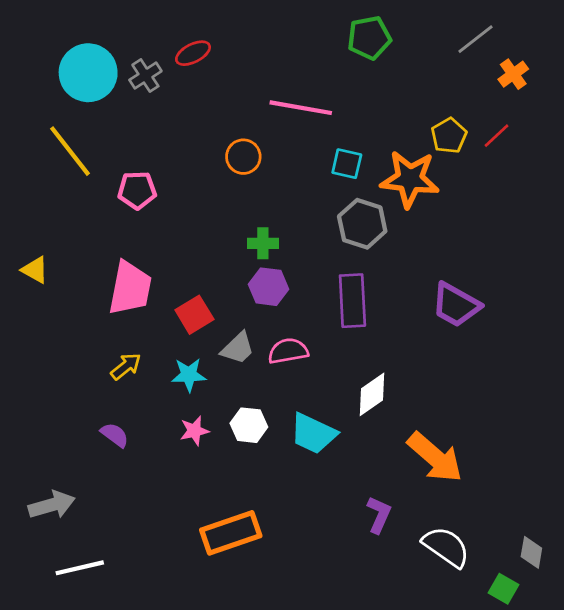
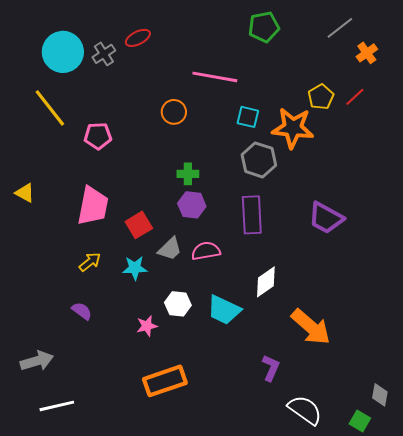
pink star: (194, 431) -> (147, 326), moved
white semicircle: (446, 547) -> (305, 410), moved

